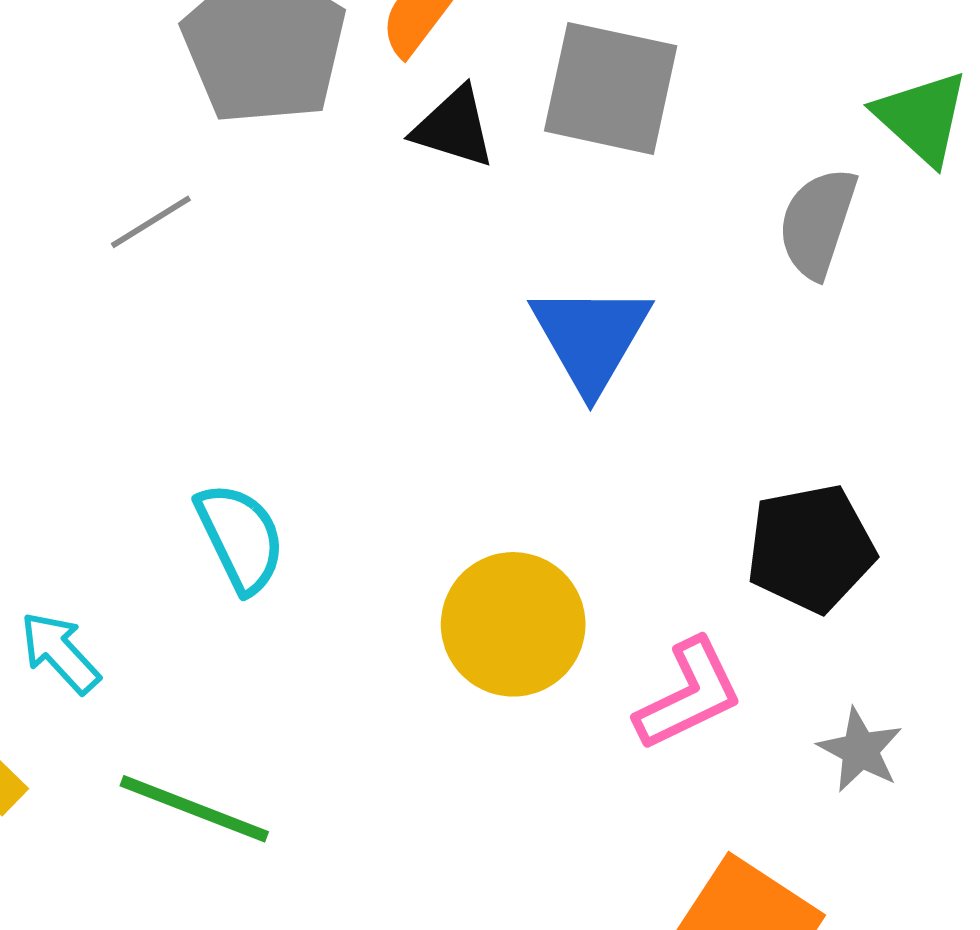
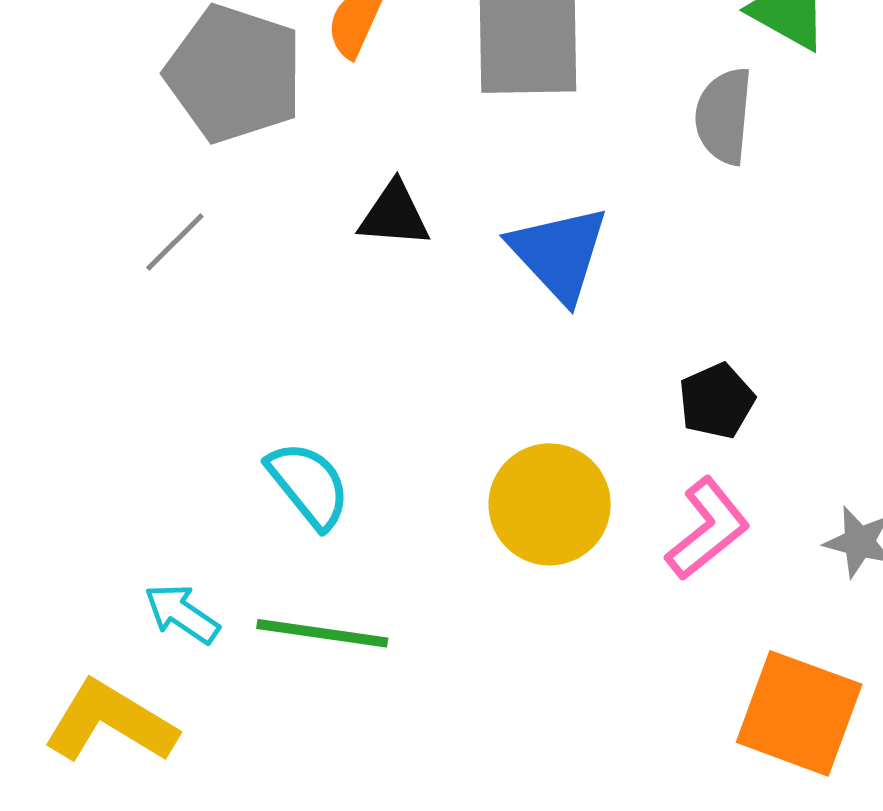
black triangle: (454, 127) -> (394, 215), moved
black pentagon: (811, 548) -> (716, 401), moved, size x0.7
green line: (194, 809) -> (322, 633), moved

